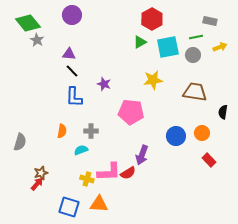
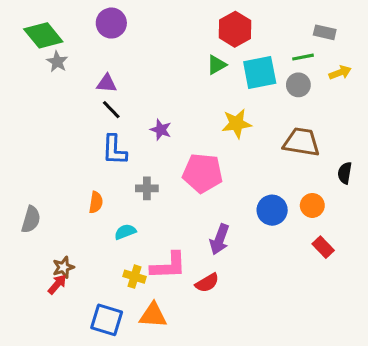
gray cross: (91, 131) -> (147, 188), moved
red semicircle: (128, 173) -> (207, 283), moved

